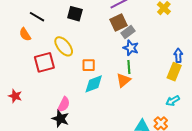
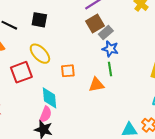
black square: (75, 14) -> (39, 20), moved
orange triangle: (124, 80) -> (96, 85), moved, turned 35
cyan diamond: (94, 84) -> (49, 98), moved, turned -70

